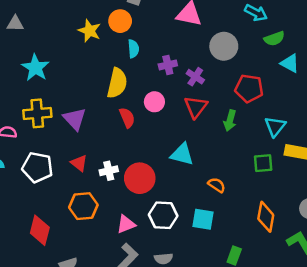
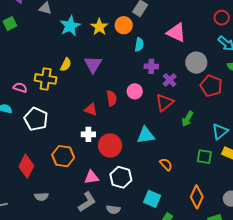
cyan semicircle: (133, 49) -> (139, 45), moved
cyan star: (35, 68) -> (70, 26), moved
yellow semicircle: (117, 83) -> (66, 65), moved, size x0.6
red pentagon: (249, 88) -> (211, 86), moved
purple triangle: (75, 119) -> (93, 64), moved
cyan triangle: (182, 154) -> (146, 135), turned -36
red triangle: (79, 163) -> (91, 109), moved, turned -32
cyan square: (203, 219) -> (152, 199), moved

